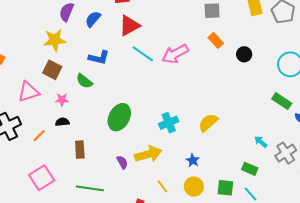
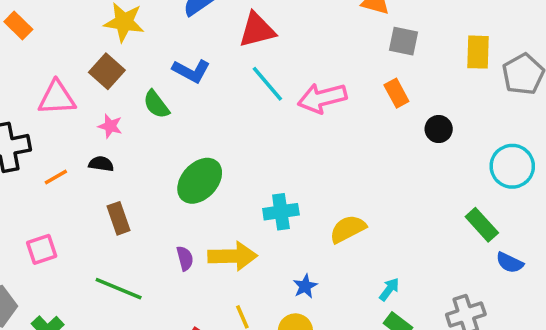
cyan arrow: (261, 142) -> (389, 289), moved, turned 72
brown rectangle: (80, 150) -> (119, 218), turned -30
pink square: (42, 178) -> (42, 249), size x0.7

